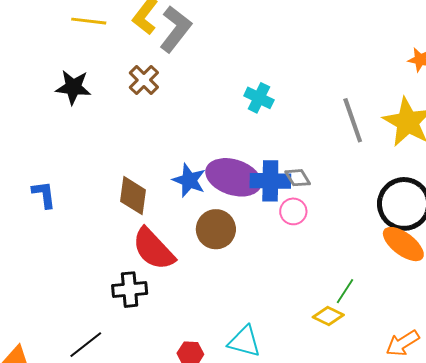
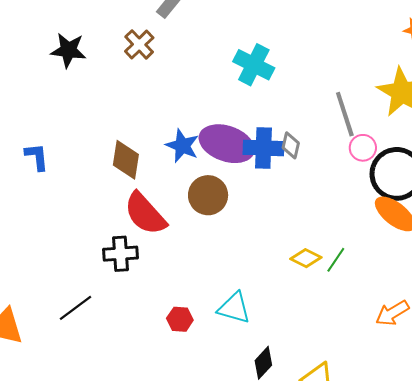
cyan cross: (259, 98) -> (254, 65), size x1.4
gray line: (353, 120) -> (345, 114), moved
gray diamond: (298, 178) -> (291, 145), turned 44
pink circle: (293, 211) -> (363, 148), moved
yellow diamond: (328, 316) -> (306, 258), moved

